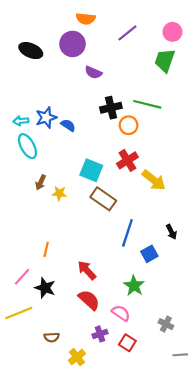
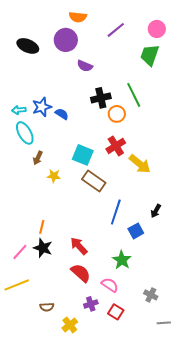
green line: (147, 104) -> (134, 95), turned 50
brown arrow: (41, 182) -> (38, 158), moved
black arrow: (171, 232) -> (156, 211), turned 56
black star: (45, 288) -> (43, 248), moved

